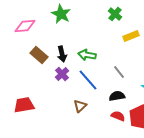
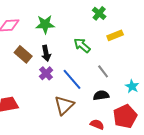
green star: (61, 14) -> (45, 24), moved, turned -30
green arrow: (87, 55) -> (82, 45), moved, turned 30
brown triangle: (80, 106) -> (64, 105), size x1.5
red semicircle: (118, 116) -> (97, 124), moved

